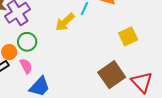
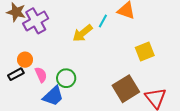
green circle: (27, 42) -> (66, 78), moved

